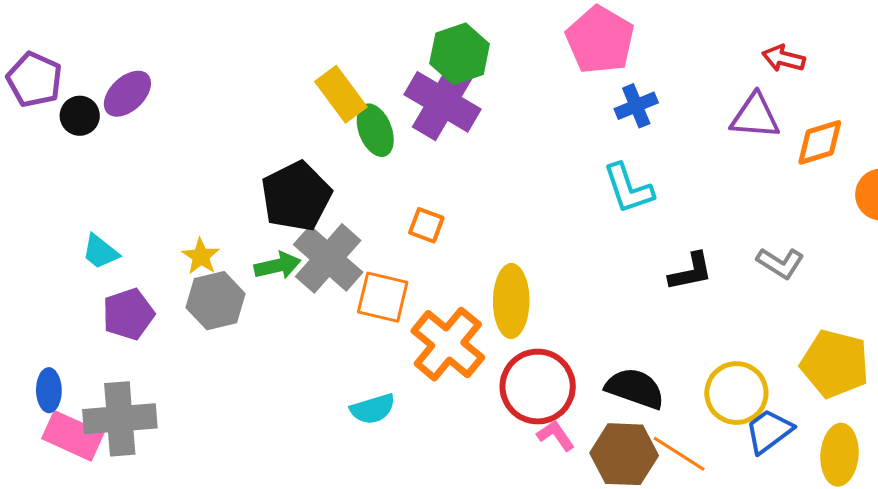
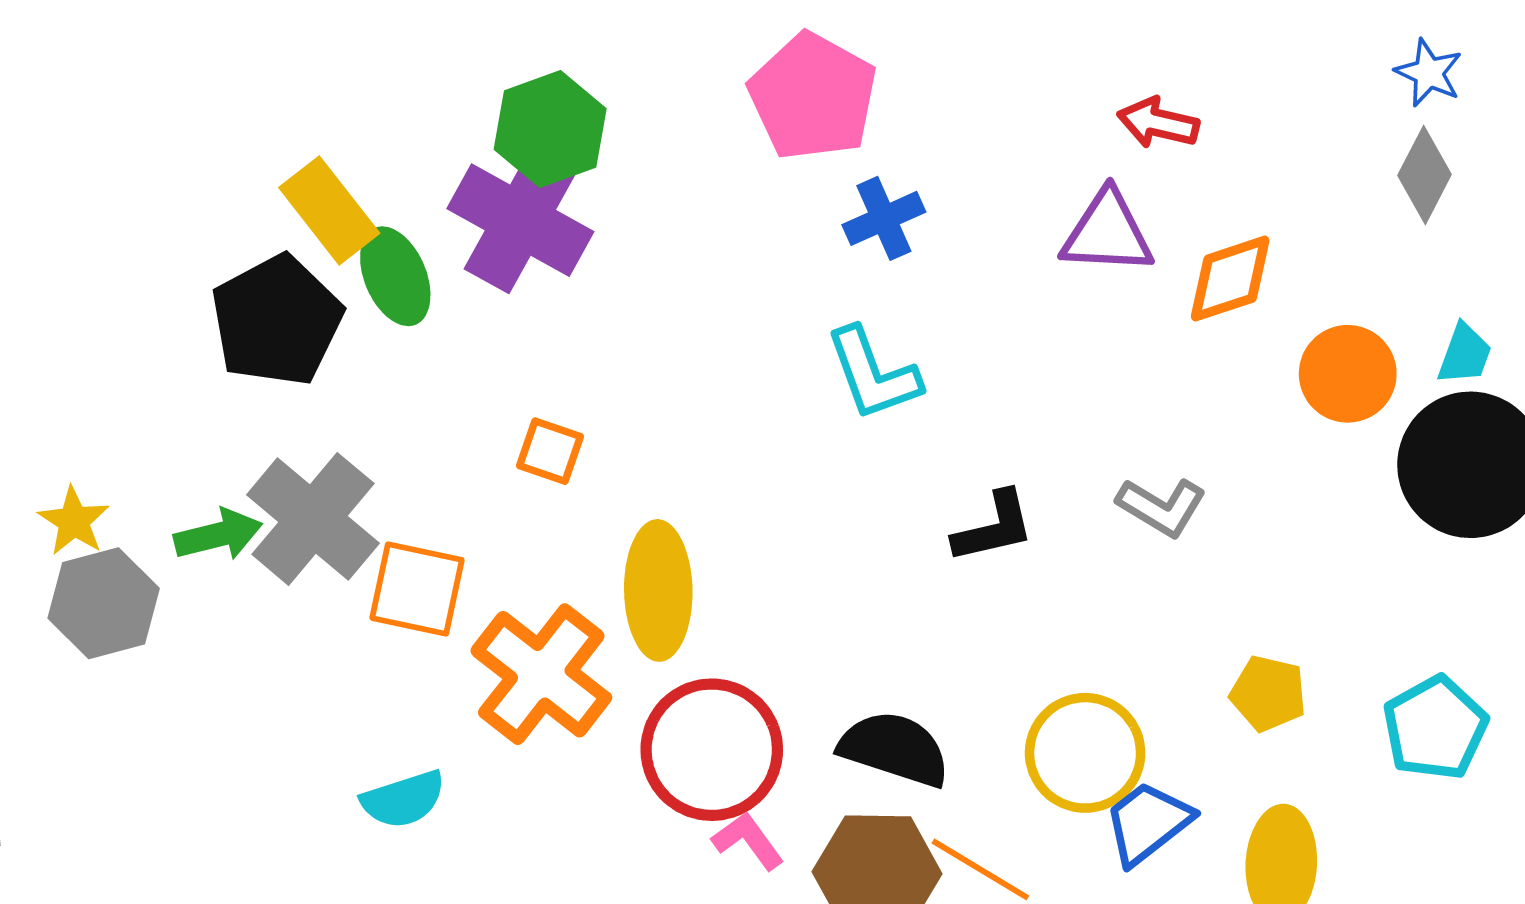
black pentagon: (296, 196) -> (277, 321), moved
orange square: (426, 225) -> (550, 451), moved
yellow pentagon: (835, 364) -> (1268, 693), size x0.6

